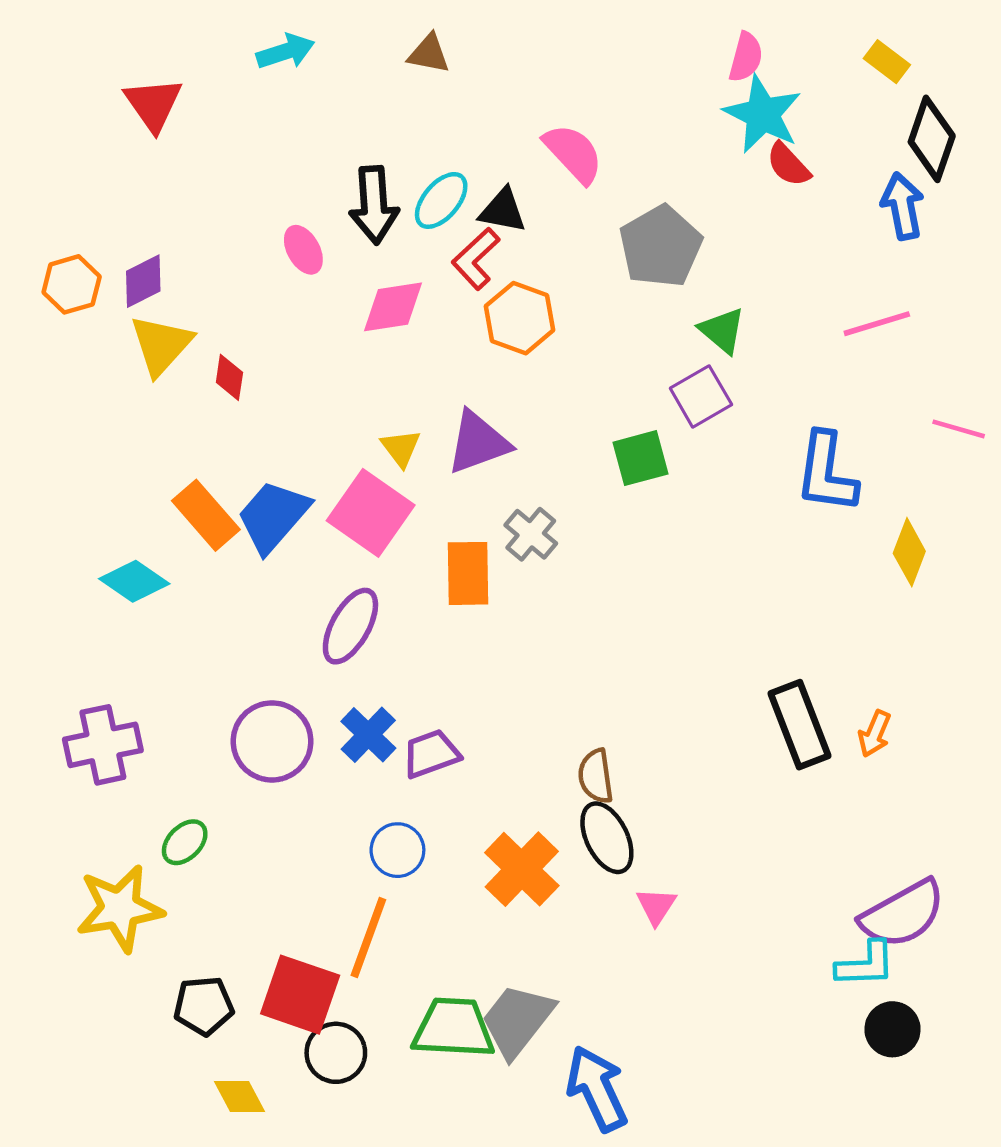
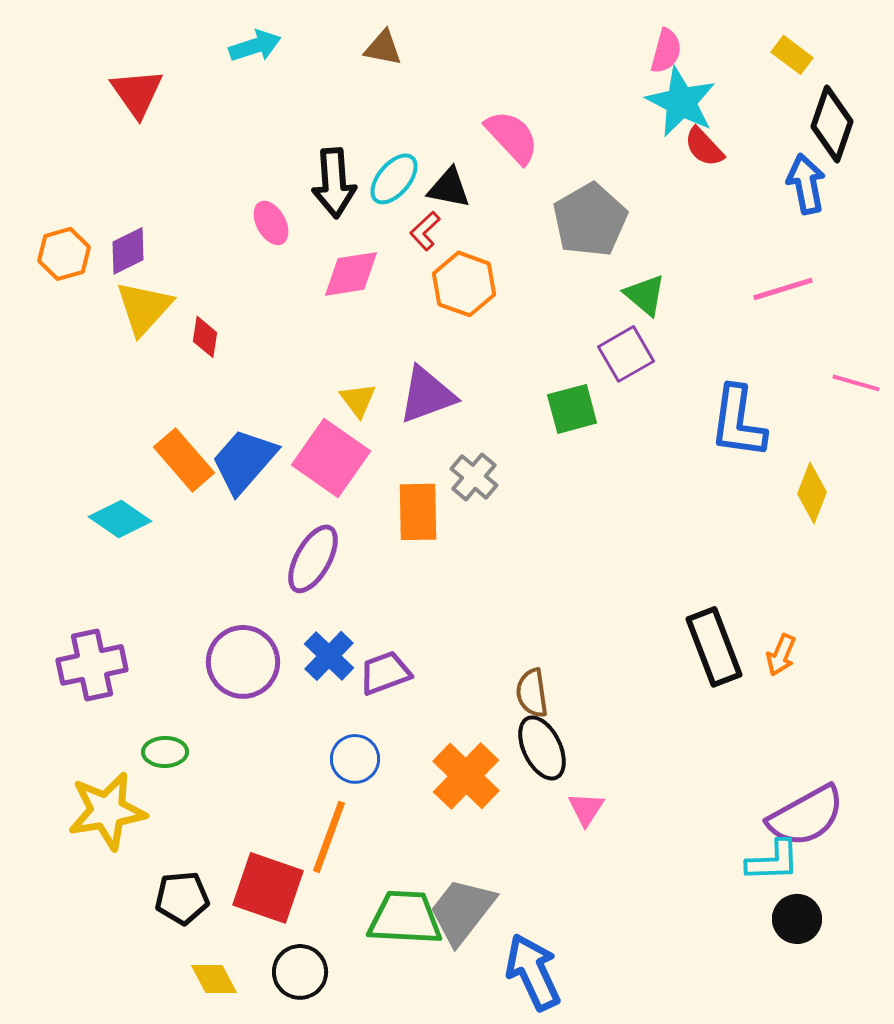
red L-shape: (476, 259) -> (425, 231), size x0.7
green ellipse: (185, 842) -> (165, 752), turned 45
black circle: (336, 1053) -> (300, 972), moved

